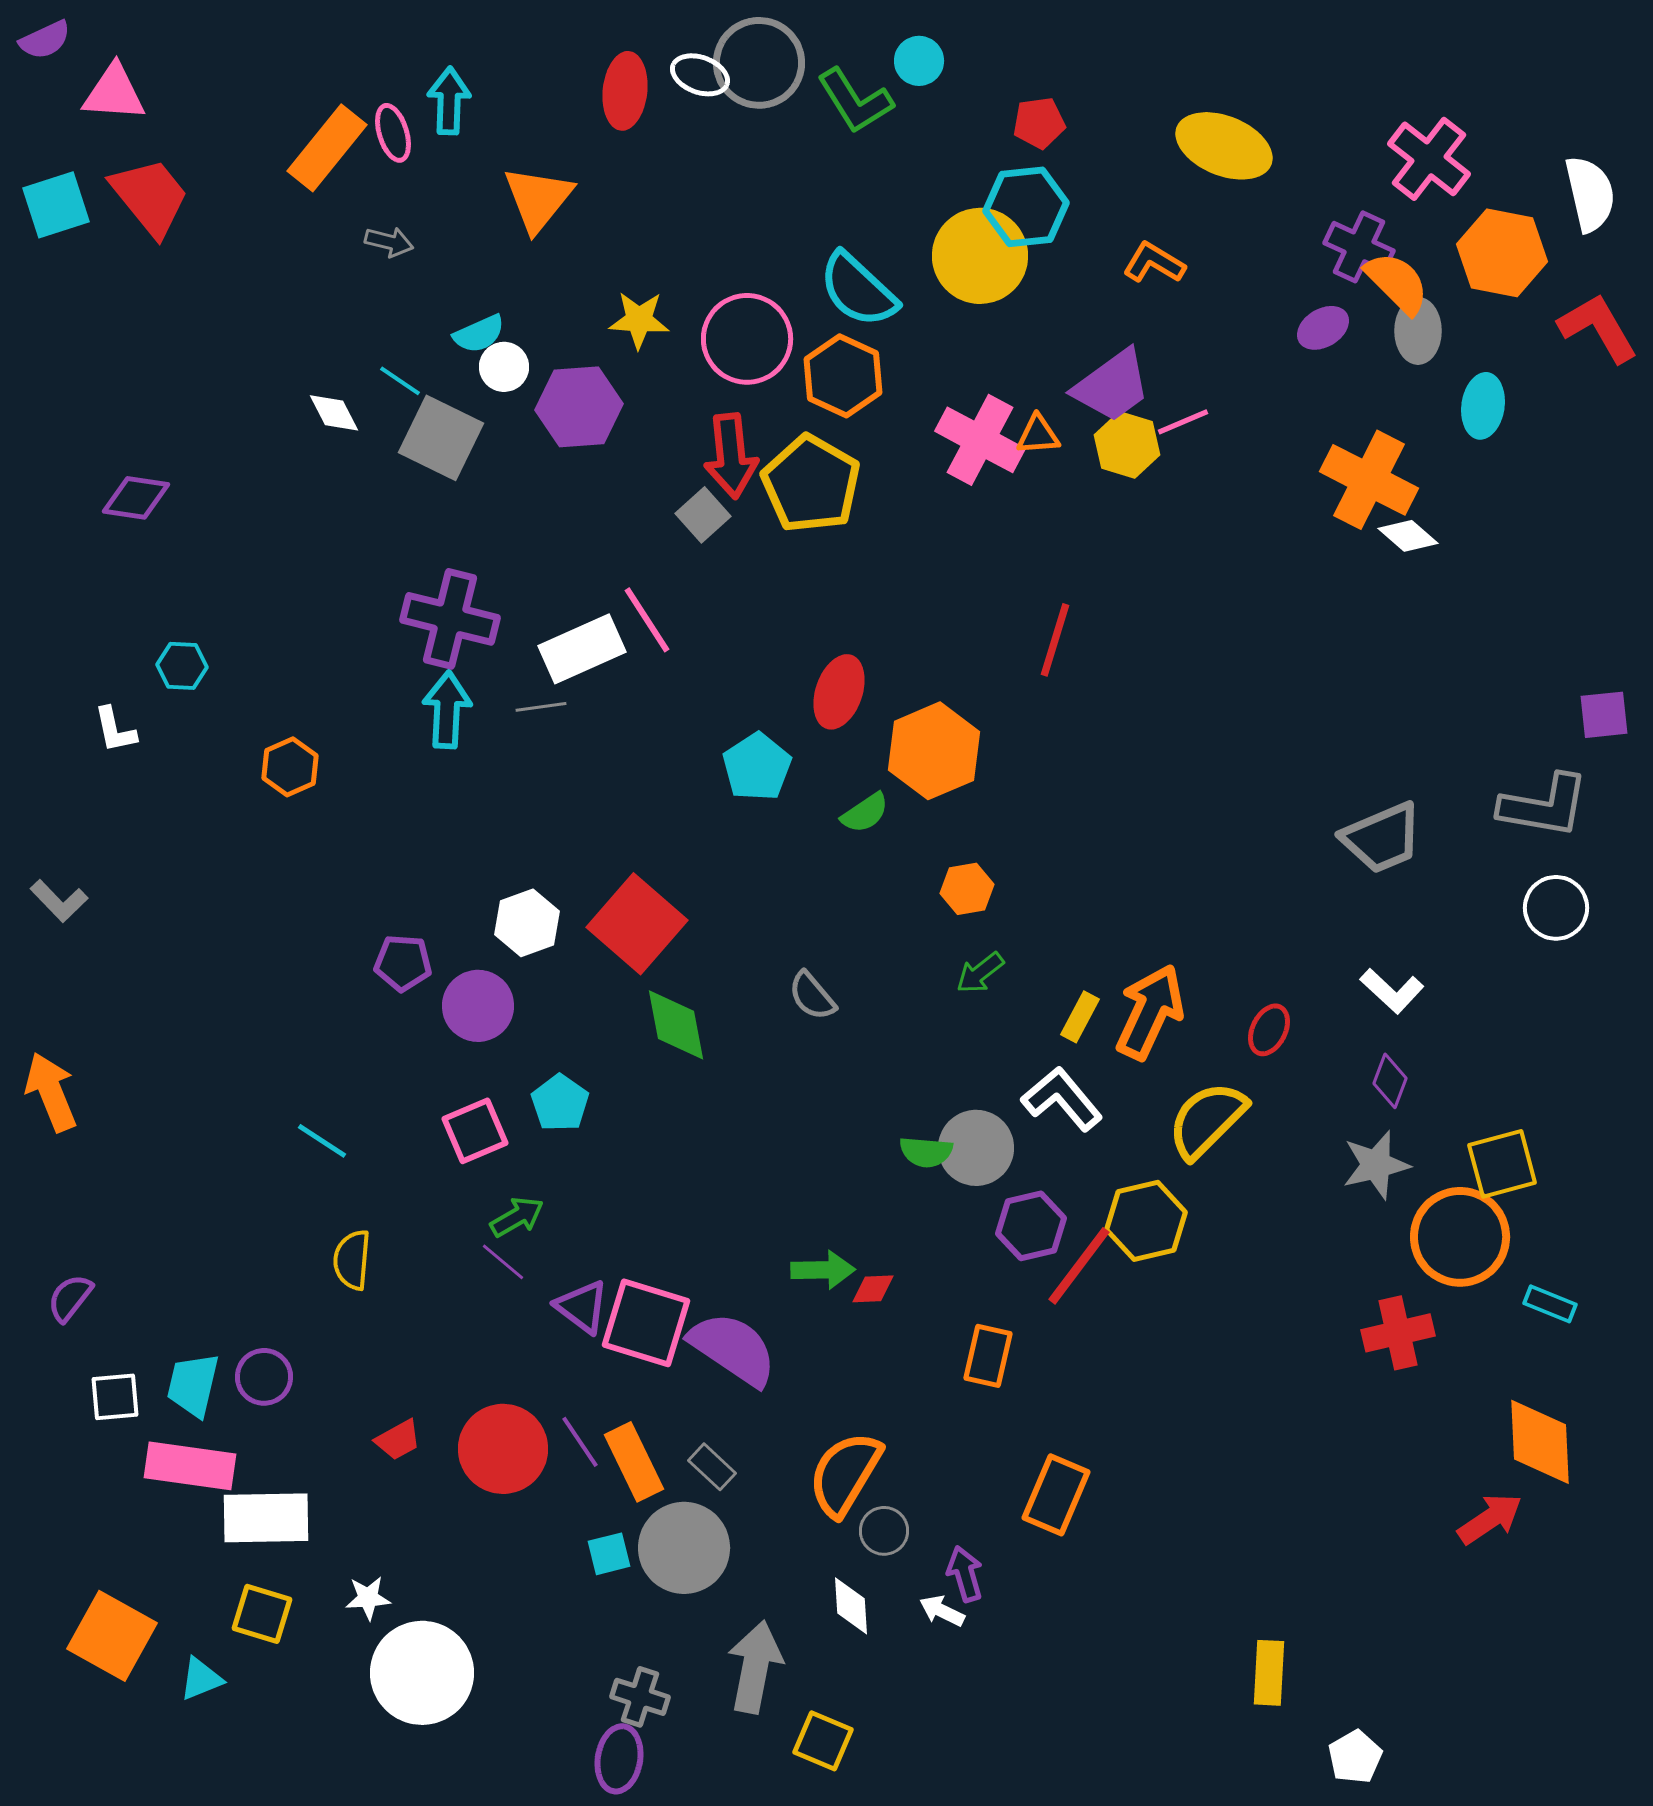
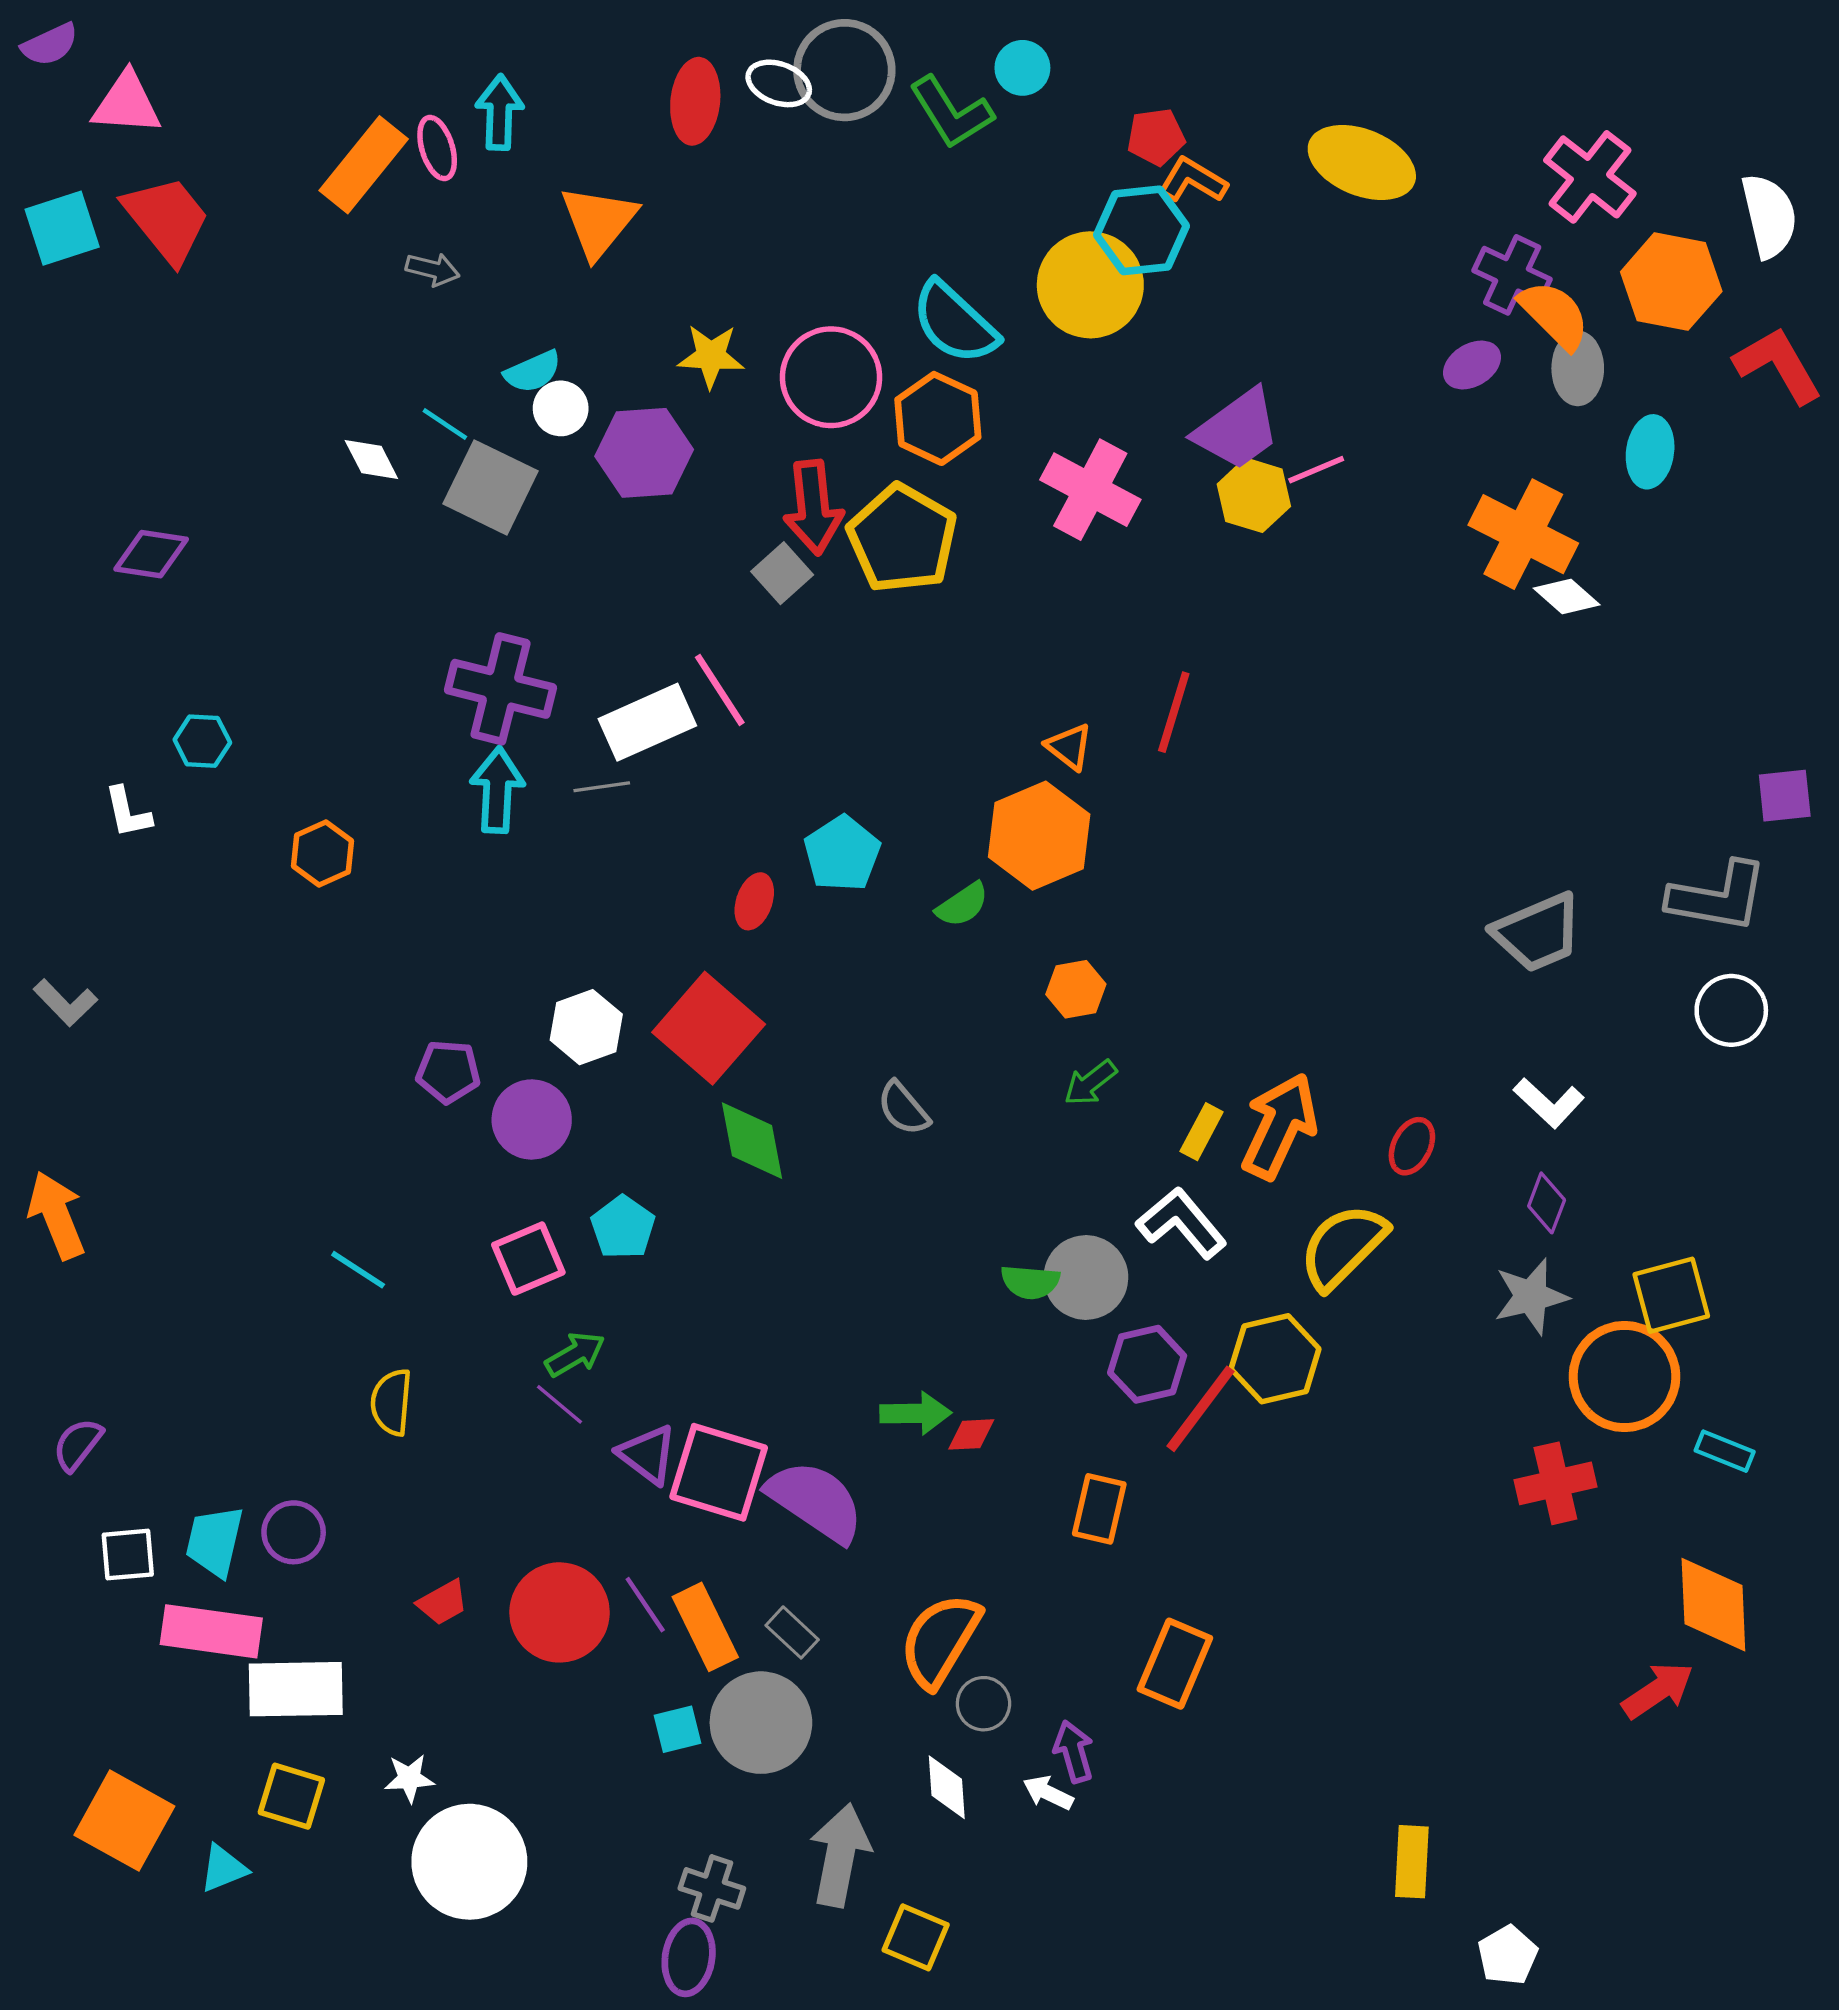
orange L-shape: (1154, 263) -> (1193, 180), moved
orange triangle: (1038, 435) -> (1069, 747), moved, turned 42
red ellipse: (839, 692) -> (754, 901), moved, size x0.7

